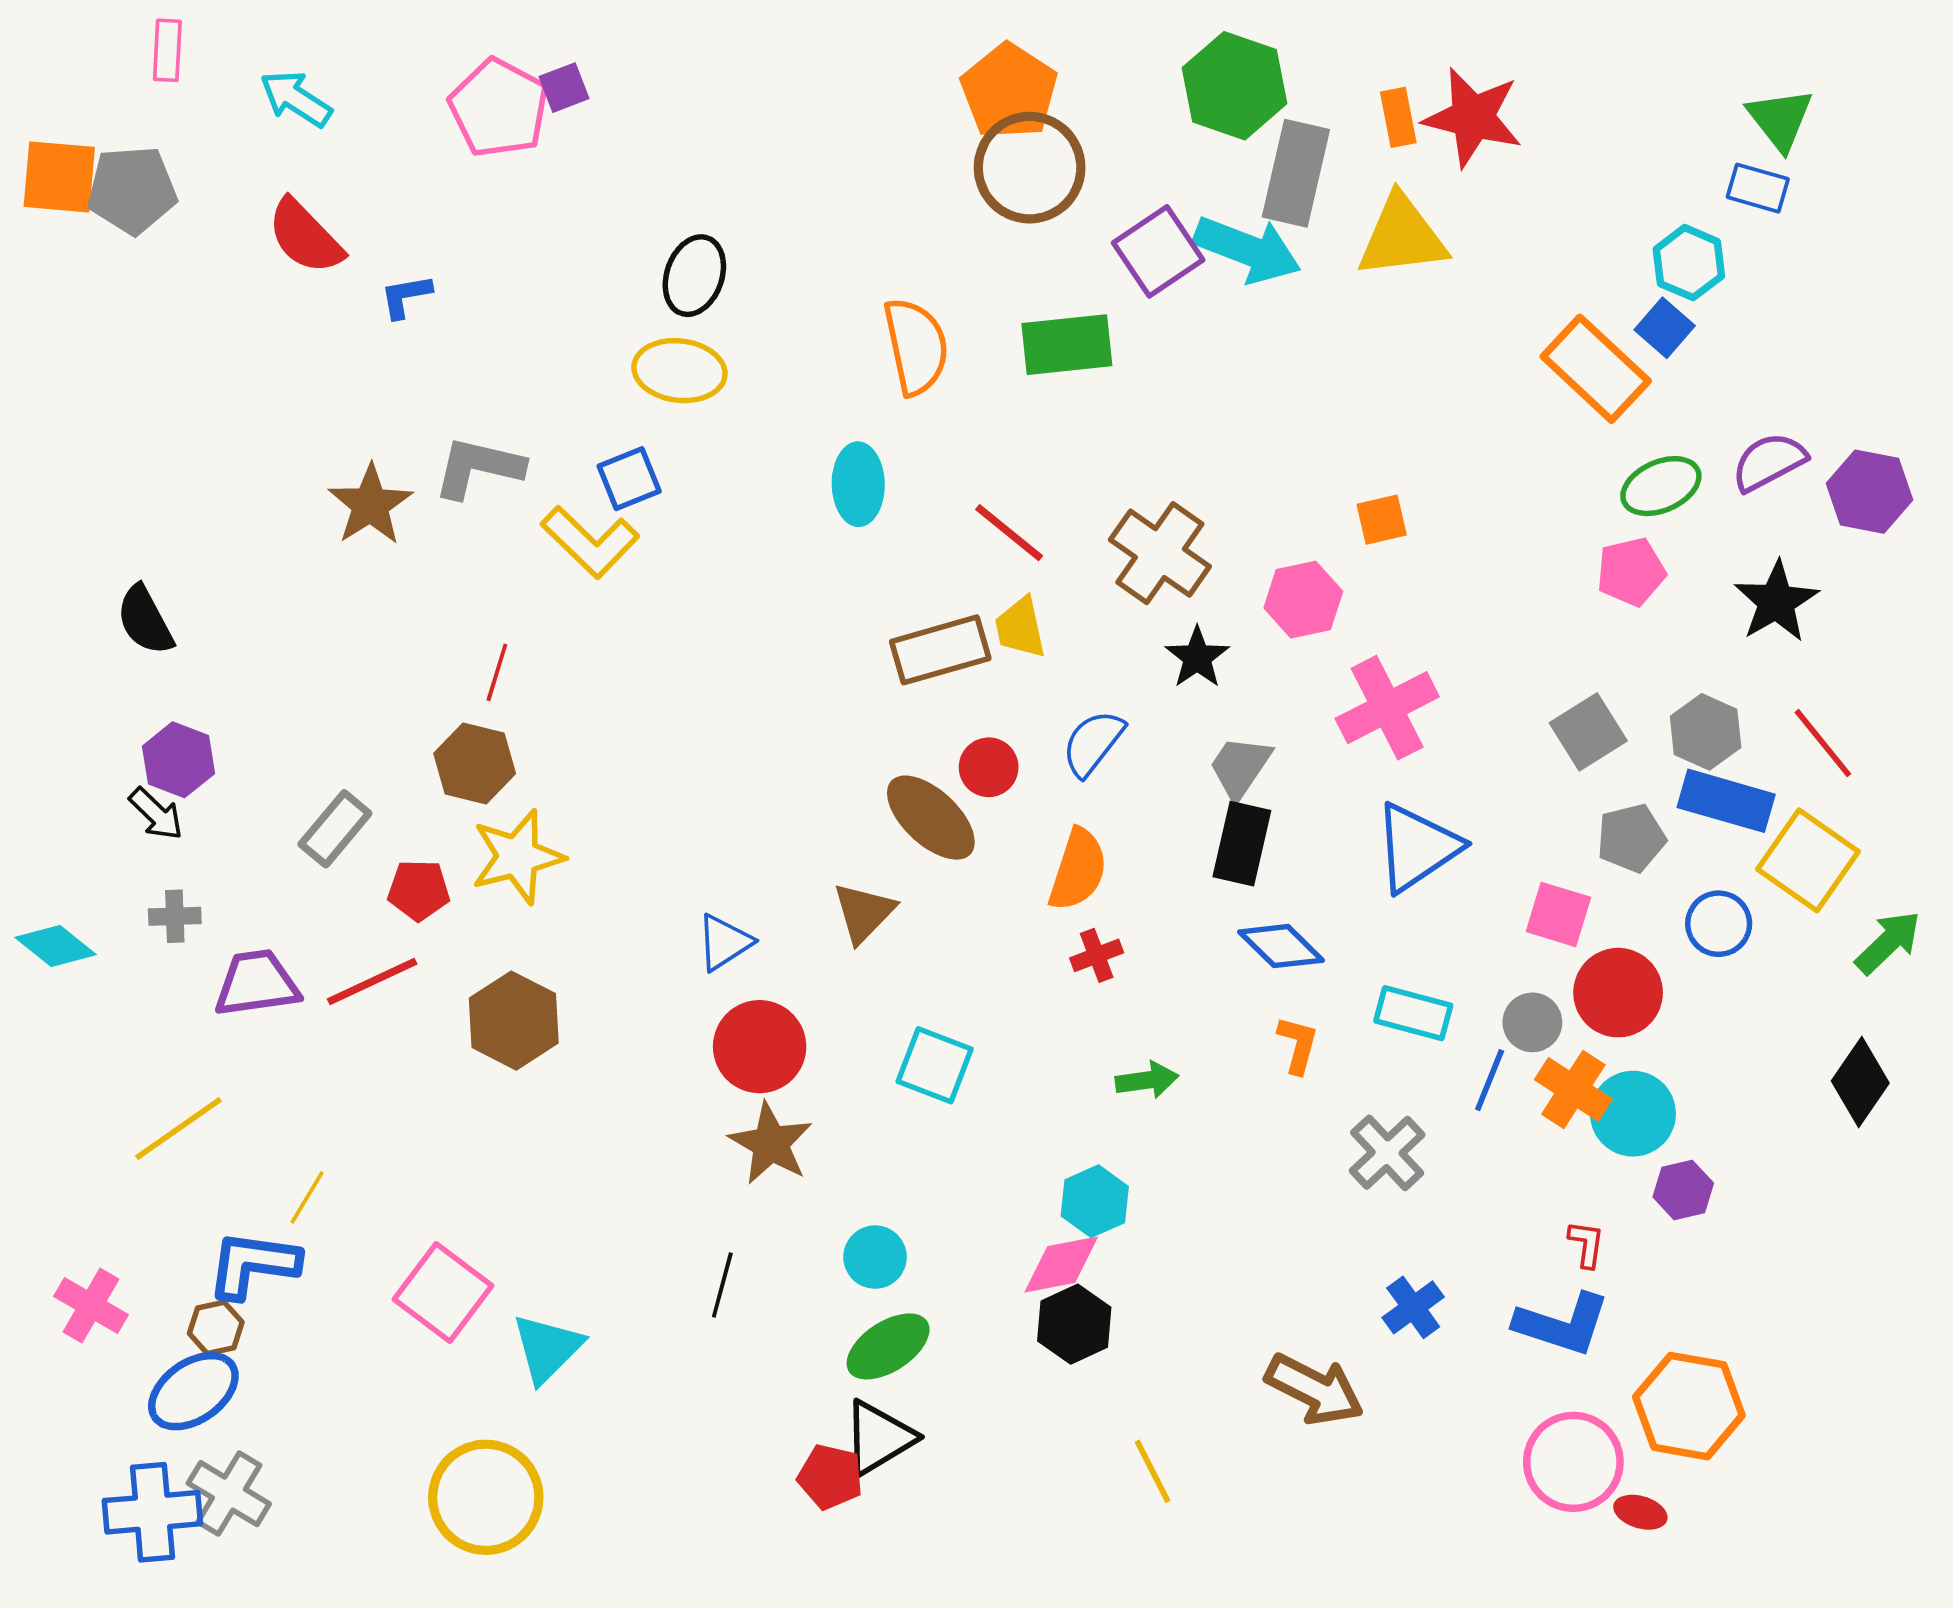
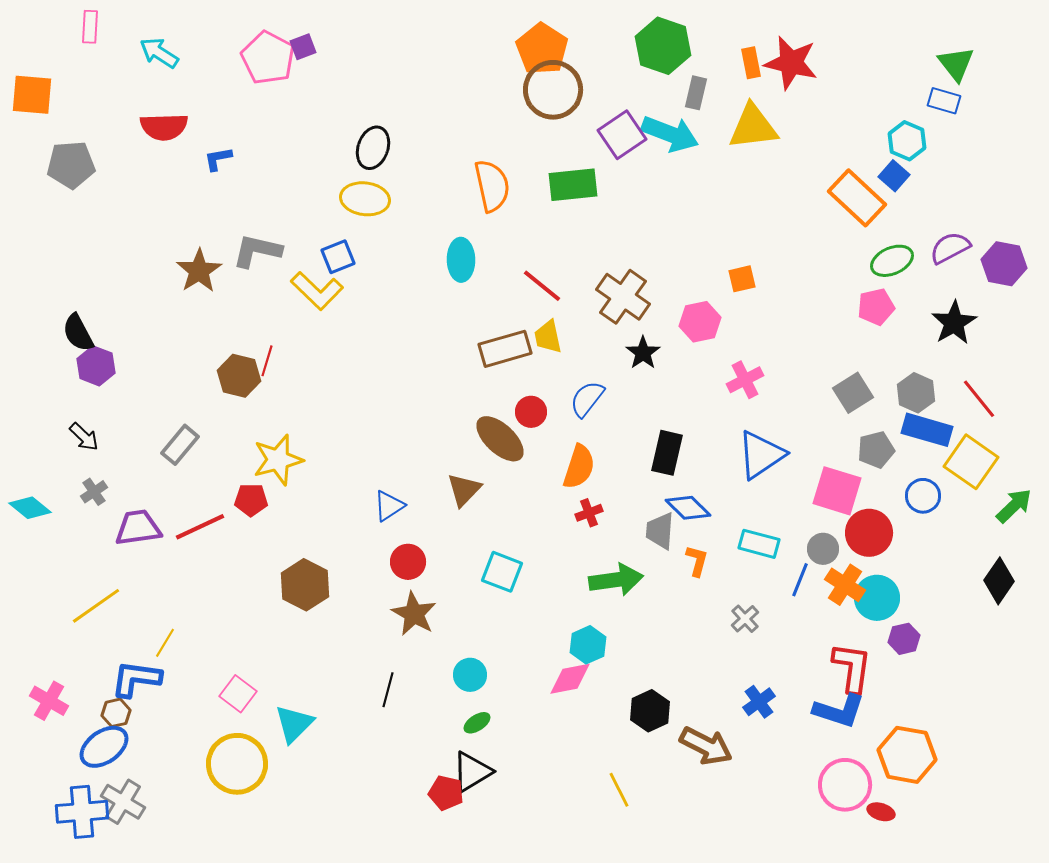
gray rectangle: (1296, 173) -> (696, 93), size x0.6
gray pentagon: (132, 190) -> (71, 165), moved
red semicircle: (305, 237) -> (164, 127), turned -48
pink cross: (1387, 708) -> (745, 380), size x0.7
purple hexagon: (179, 760) -> (96, 366), moved
brown hexagon: (475, 764) -> (239, 376), moved
gray trapezoid: (1240, 767) -> (660, 531), moved, turned -30
red pentagon: (419, 890) -> (251, 500), moved
pink square: (1558, 914) -> (837, 491), size x1.4
gray cross: (175, 916) -> (94, 492), turned -32
brown hexagon: (514, 1021) -> (305, 585), moved
red circle: (760, 1047) -> (408, 562), size x0.7
green arrow: (1147, 1080) -> (616, 580), size x1.6
gray cross: (1387, 1153) -> (745, 619), size x0.7
red L-shape: (1586, 1244) -> (852, 668), size x2.0
pink square: (443, 1292) -> (238, 694), size x0.7
black hexagon: (1074, 1324) -> (650, 711), moved
green ellipse: (888, 1346) -> (477, 723), size x0.6
yellow circle: (486, 1497) -> (237, 764), moved

